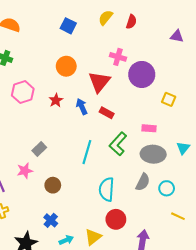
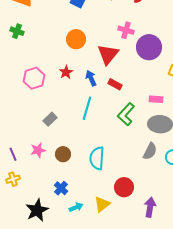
pink hexagon: (23, 92) -> (34, 78), moved
cyan line: (87, 152) -> (87, 108), moved
pink star: (25, 171) -> (38, 150), moved
cyan semicircle: (107, 189) -> (97, 158), moved

